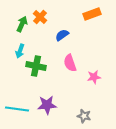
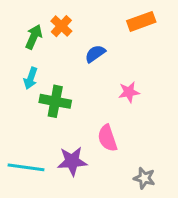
pink semicircle: (70, 63) -> (107, 138), moved
pink star: (94, 77) -> (129, 92), moved
gray star: (84, 116) -> (144, 178), moved

